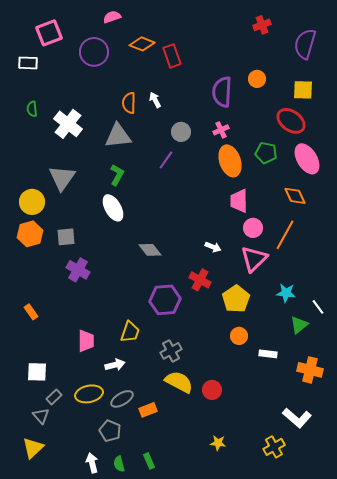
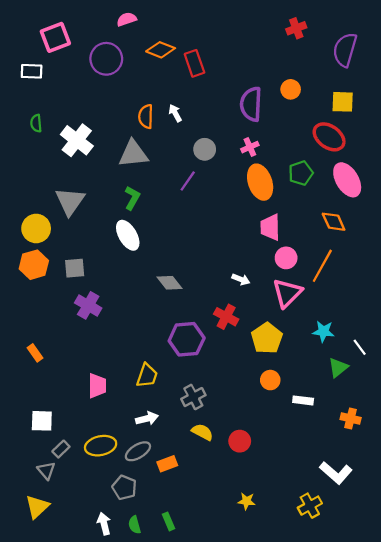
green pentagon: (266, 153) -> (301, 173), turned -30
white arrow: (115, 365) -> (147, 419), moved
orange cross: (310, 370) -> (351, 419), size x0.7
yellow semicircle: (179, 382) -> (202, 432), size x0.7

